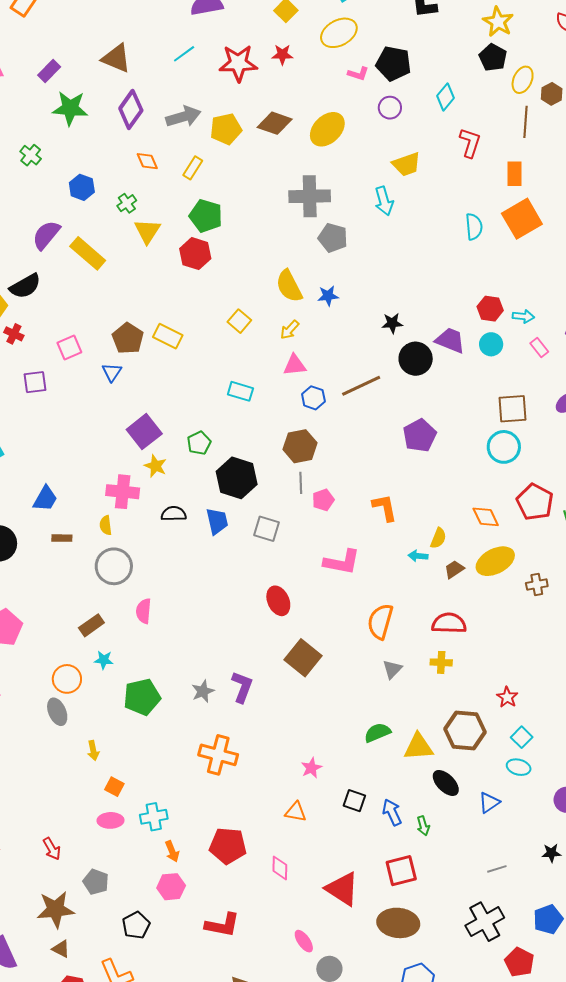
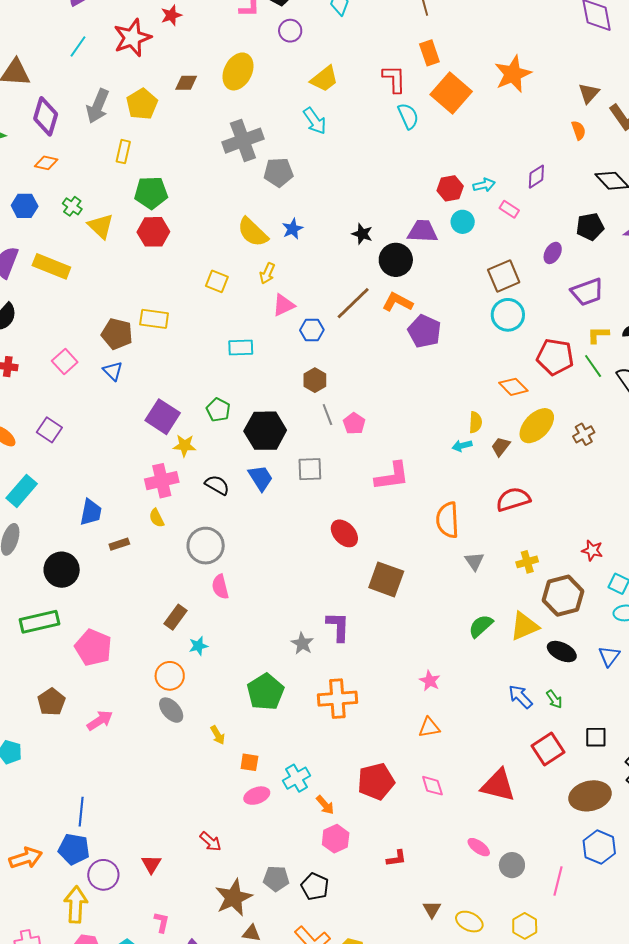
gray arrow: (183, 117) -> (98, 106), turned 148
brown diamond: (275, 123) -> (186, 83), size x0.7
red L-shape: (470, 143) -> (394, 79), moved
orange diamond: (147, 161) -> (46, 163), moved, turned -35
black star: (392, 323) -> (362, 234), turned -30
purple square: (35, 382) -> (49, 430), moved, turned -30
brown hexagon: (300, 446) -> (315, 380), size x0.7
orange L-shape: (385, 508) -> (397, 302), moved, turned -32
black semicircle: (174, 514) -> (217, 485), turned 50
gray circle: (114, 566) -> (206, 546), moved
yellow cross: (441, 662) -> (527, 562), moved
green pentagon: (142, 697) -> (265, 692), moved
black square: (354, 801) -> (596, 737), moved
gray pentagon: (96, 882) -> (276, 879), moved
brown ellipse: (398, 923) -> (590, 796), moved
red L-shape: (222, 925) -> (396, 858), size x0.6

